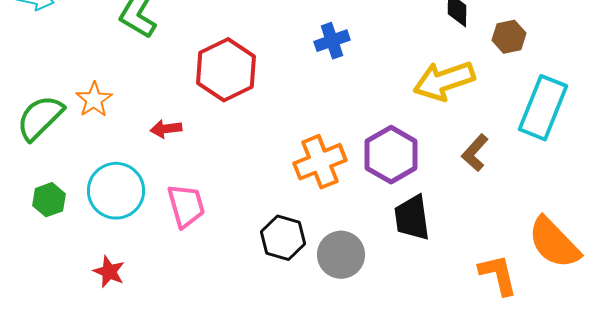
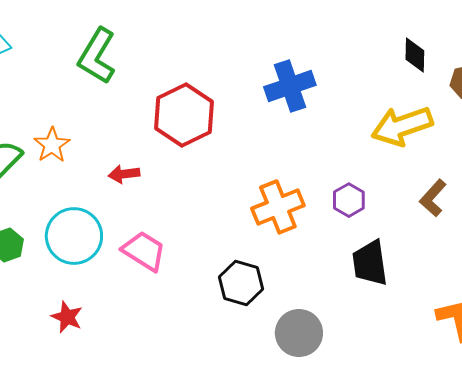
blue cross: (332, 41) -> (290, 86), size x1.4
purple hexagon: (391, 155) -> (349, 200), size x0.6
pink trapezoid: (186, 206) -> (144, 251), turned -42
gray circle: (341, 255) -> (299, 333), moved

